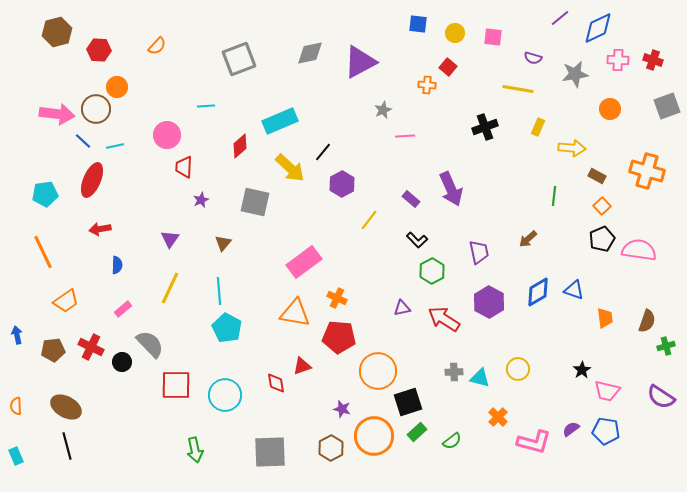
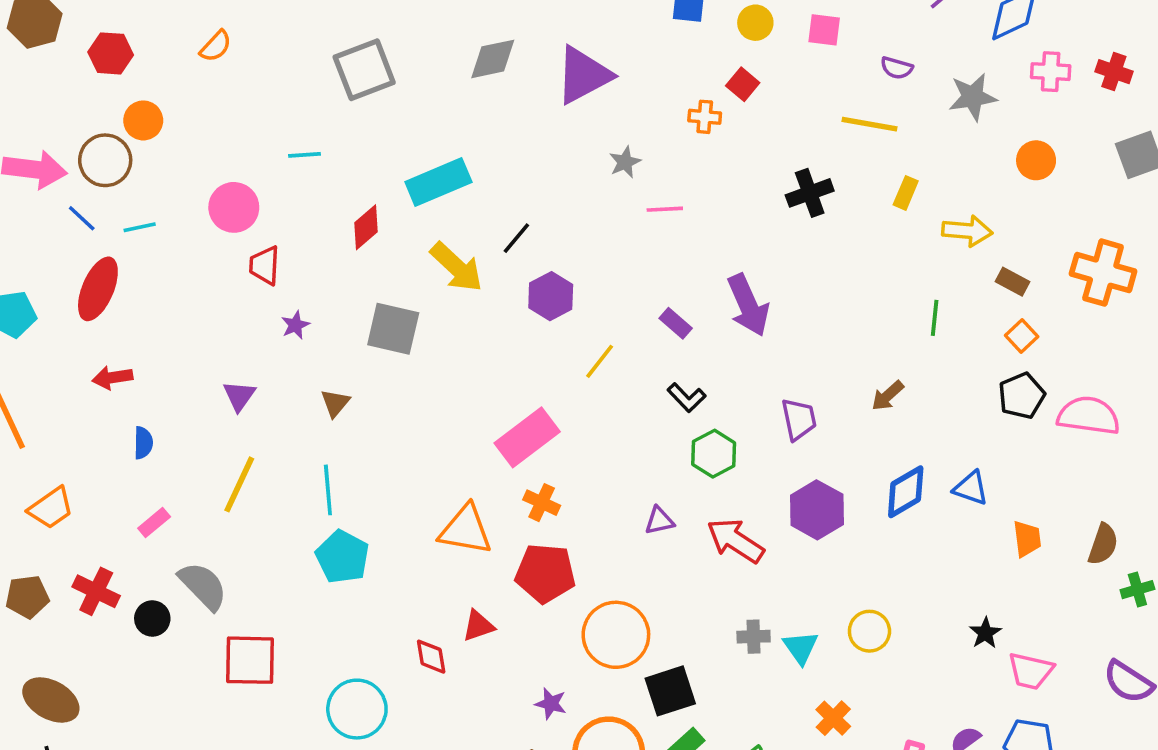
pink rectangle: (304, 262) -> (527, 437), moved
cyan triangle: (480, 378) -> (801, 647), turned 40
cyan circle: (225, 395) -> (357, 709), moved

